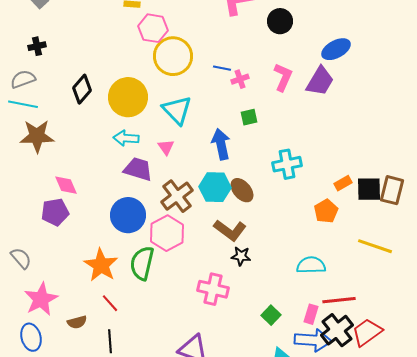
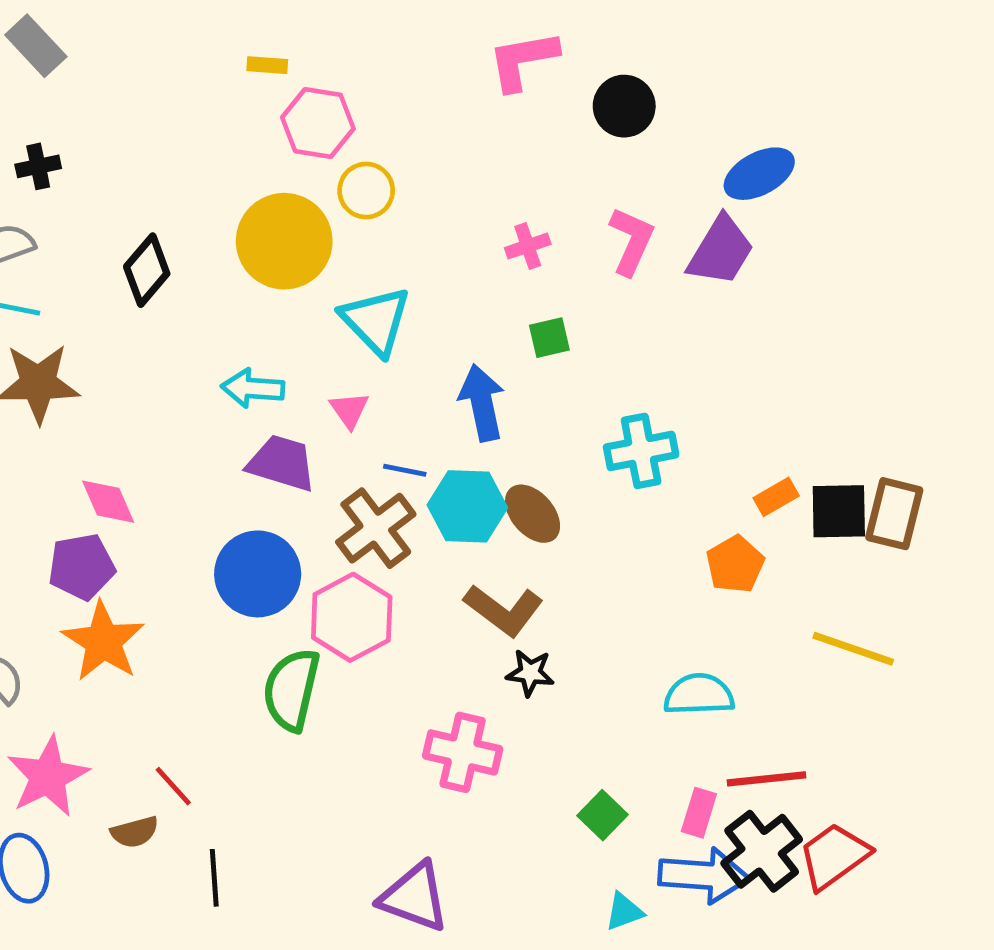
yellow circle: (173, 56) -> (366, 191), size x0.6
blue line: (222, 68) -> (405, 470), moved
yellow circle: (128, 97) -> (284, 241), moved
orange star: (101, 265) -> (103, 641), moved
red line: (110, 303) -> (173, 786), moved

